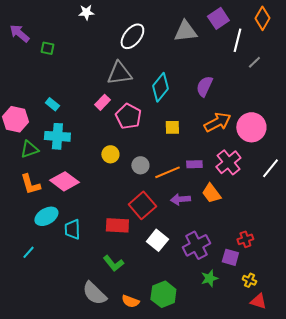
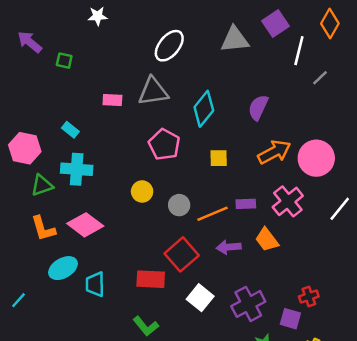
white star: (86, 12) -> (98, 16), moved
pink rectangle: (102, 102) -> (112, 100), moved, turned 49
cyan line: (28, 252) -> (19, 300), moved

